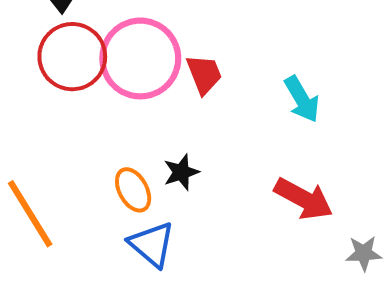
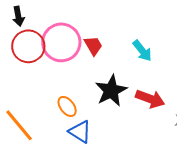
black star: (181, 172) -> (111, 91), moved, size x1.8

